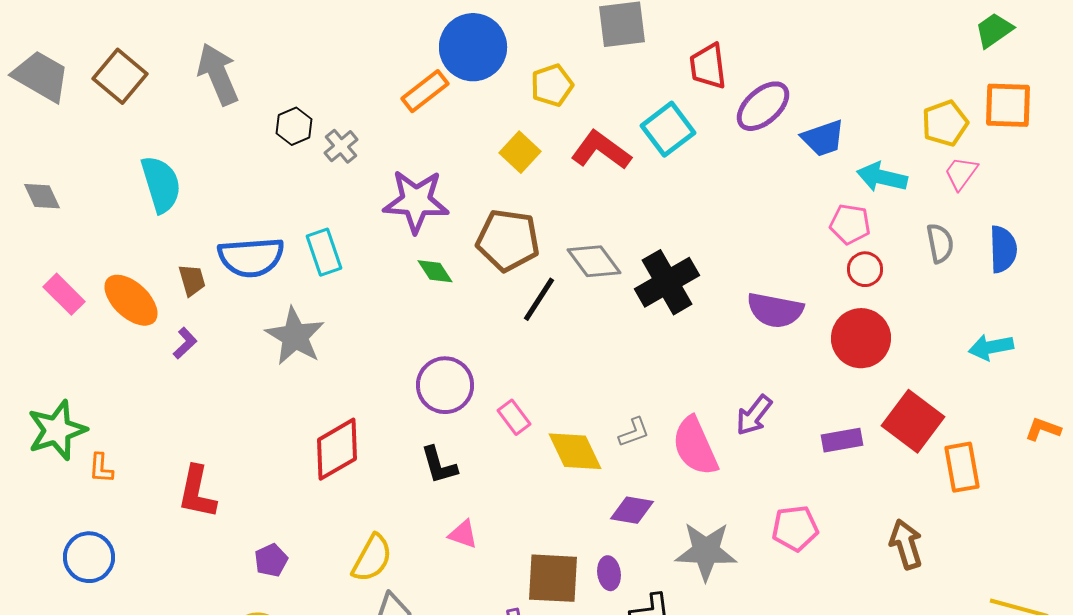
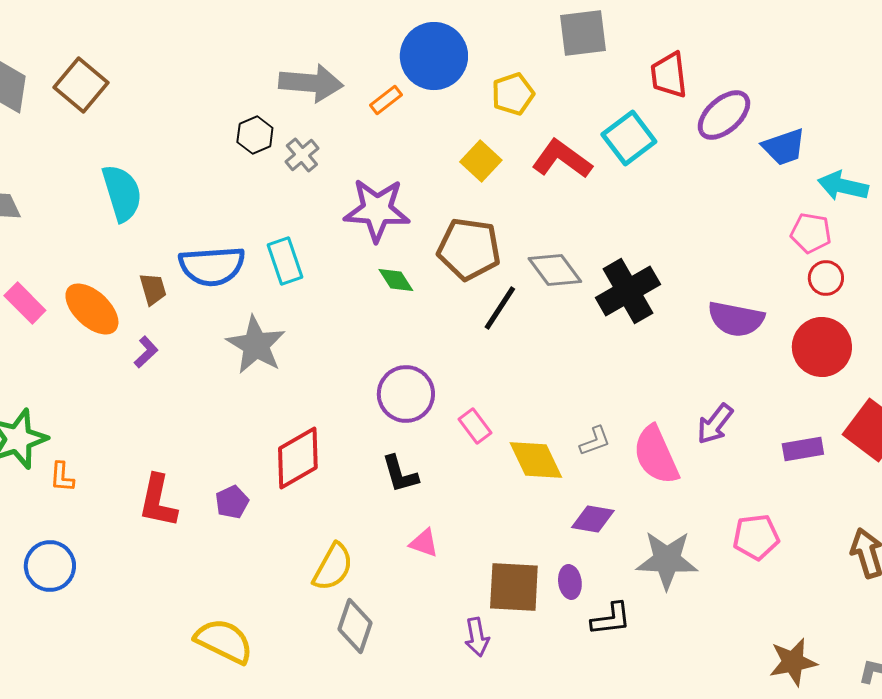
gray arrow: (218, 74) -> (311, 83), moved, turned 118
orange rectangle: (425, 91) -> (386, 100), size x0.7
purple pentagon: (271, 560) -> (232, 502), moved

